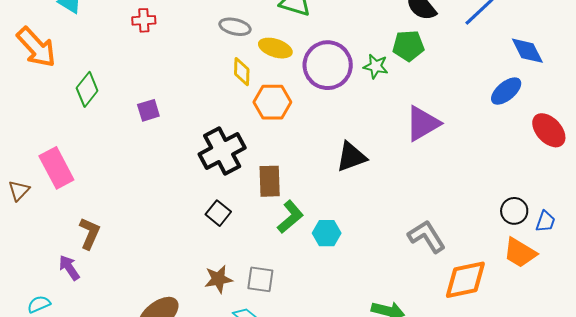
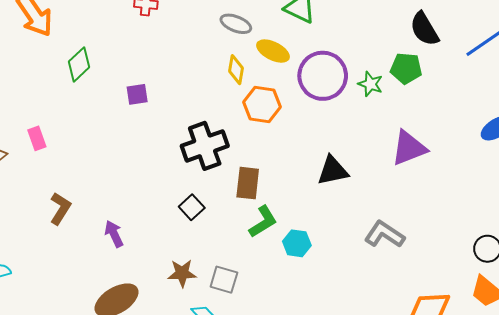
pink rectangle: (56, 168) -> (37, 138), size x0.6
gray L-shape: (427, 236) -> (384, 234), moved, turned -33
purple arrow: (69, 268) -> (114, 234), moved

